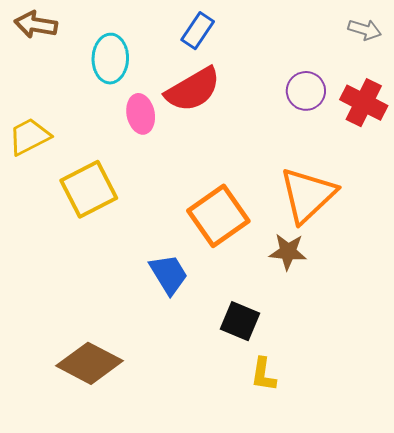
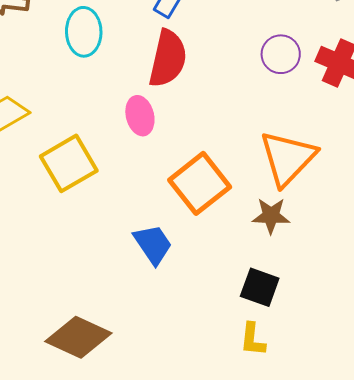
red semicircle: (193, 90) -> (168, 59), turned -44
pink ellipse: (141, 114) -> (140, 116), moved
black square: (240, 321) -> (260, 287), moved

